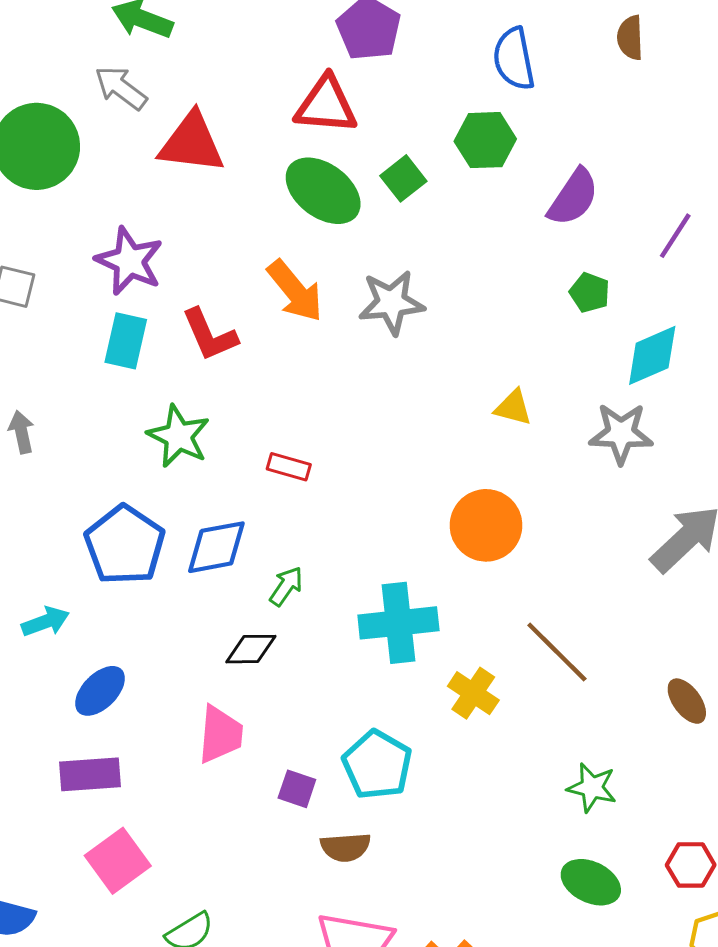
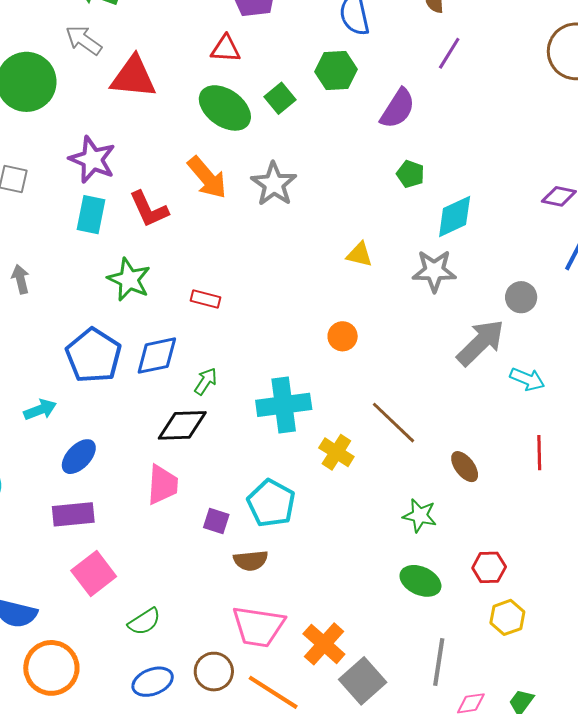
red triangle: (326, 105) -> (226, 49), size x0.7
purple line: (675, 236) -> (449, 53), moved
gray star: (391, 303) -> (274, 184), turned -30
orange circle: (486, 525) -> (343, 336), size x0.6
black diamond: (251, 649) -> (182, 425), size x1.4
brown ellipse: (687, 701) -> (465, 467), moved

